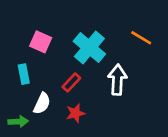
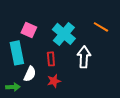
cyan rectangle: (24, 74) -> (17, 53), size x1.6
red rectangle: (71, 82) -> (51, 59), turned -48

